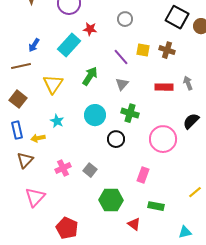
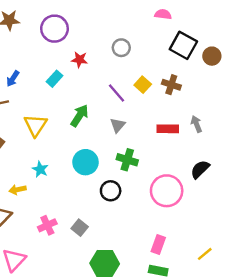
cyan rectangle: (69, 45) -> (55, 79), size x0.6
yellow square: (143, 50) -> (143, 85), turned 32
pink rectangle: (143, 175) -> (158, 244), moved

